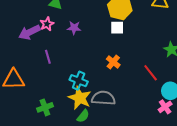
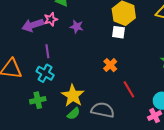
red line: (151, 73) -> (129, 89), moved
cyan cross: (79, 81) -> (45, 73), moved
gray semicircle: (103, 98) -> (103, 110), moved

